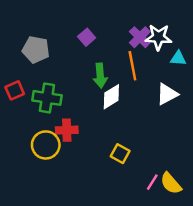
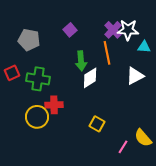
yellow semicircle: (171, 183) -> (143, 138), moved

